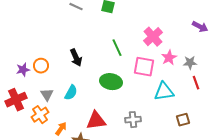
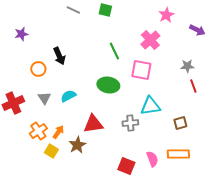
black arrow: (76, 58) -> (59, 56), moved
pink star: (169, 58) -> (166, 15), moved
purple star: (23, 70) -> (21, 34), moved
cyan triangle: (164, 92) -> (150, 106), moved
cyan semicircle: (71, 93) -> (68, 96), turned -147
orange cross: (40, 115) -> (38, 131), moved

